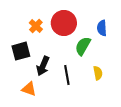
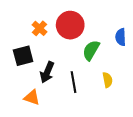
blue semicircle: (102, 28) -> (121, 37), moved

